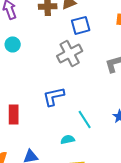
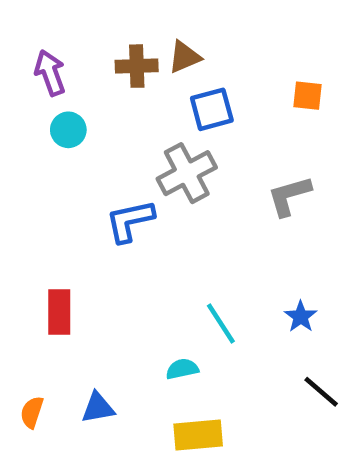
cyan circle: (13, 44) -> (68, 130), moved
blue L-shape: (54, 96) -> (130, 221), moved

